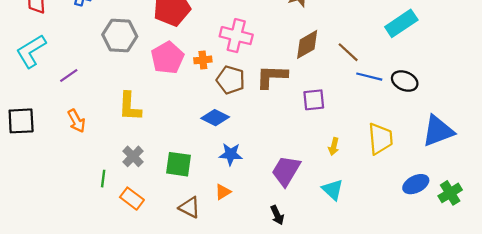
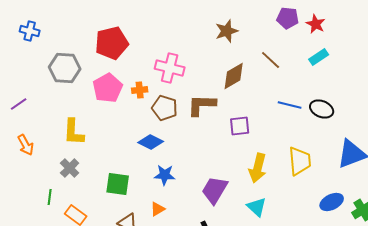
cyan rectangle: (401, 23) -> (319, 57), size x0.7
brown line: (348, 52) -> (271, 60), moved
yellow arrow: (334, 146) -> (258, 168), size x1.8
gray cross: (133, 156) -> (70, 168), moved

